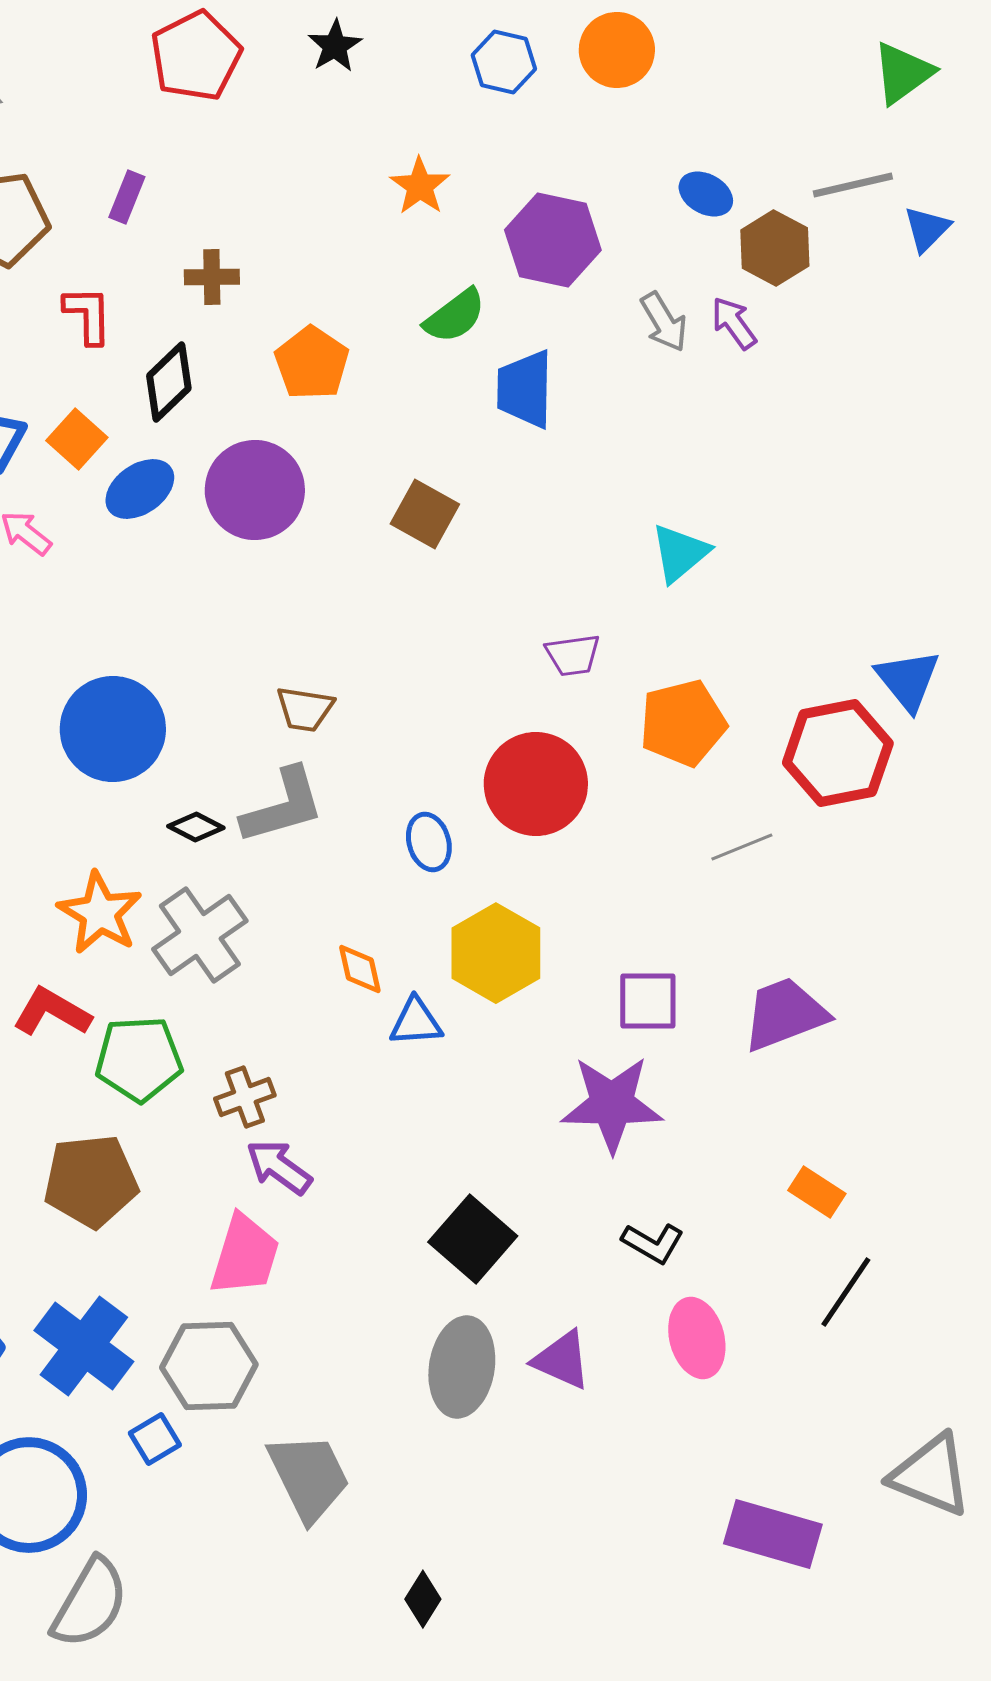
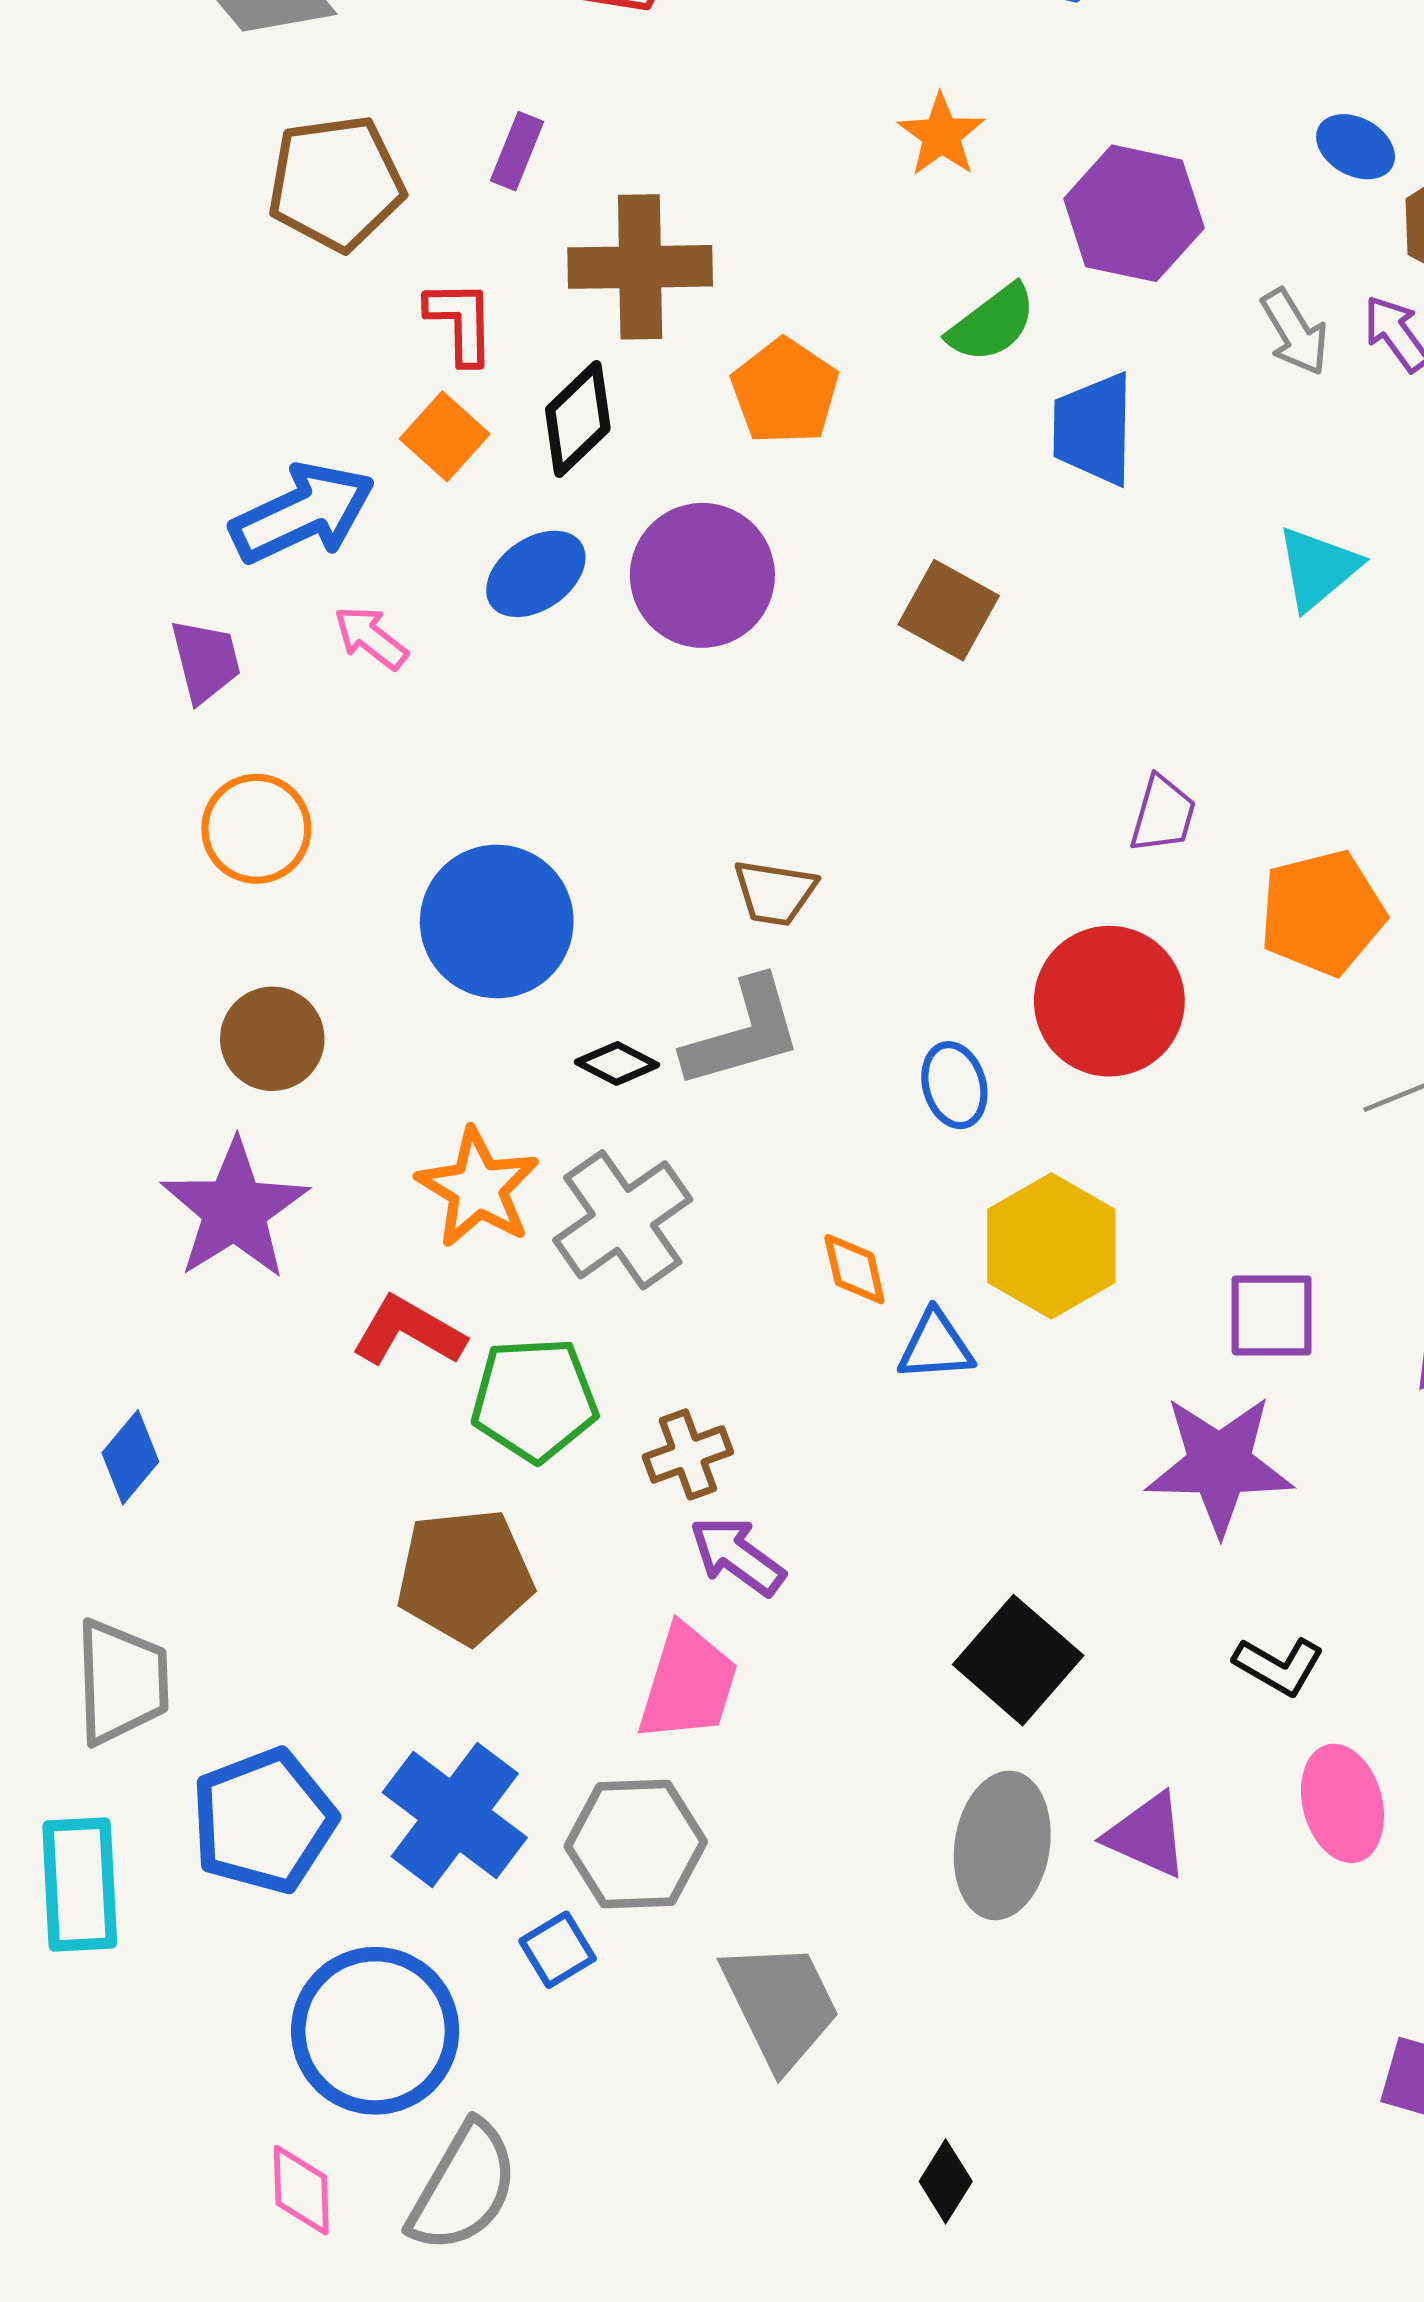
brown cross: (212, 277) -> (640, 267), size x1.8
orange square: (77, 439) -> (445, 436), moved
cyan triangle: (680, 553) -> (1318, 568), moved
purple trapezoid: (573, 655) -> (1163, 814), turned -66

